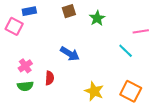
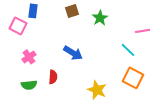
blue rectangle: (29, 11) -> (33, 11), turned -72
pink cross: (25, 66) -> (29, 57), moved
orange square: (131, 91) -> (133, 78), moved

